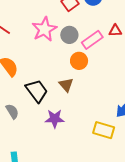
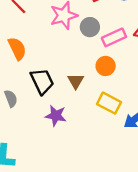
orange circle: (79, 61) -> (106, 66), moved
yellow rectangle: (104, 130) -> (109, 103), moved

